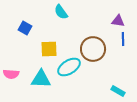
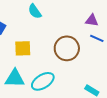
blue line: (123, 39) -> (97, 38), turned -64
cyan ellipse: (69, 67) -> (43, 81), moved

